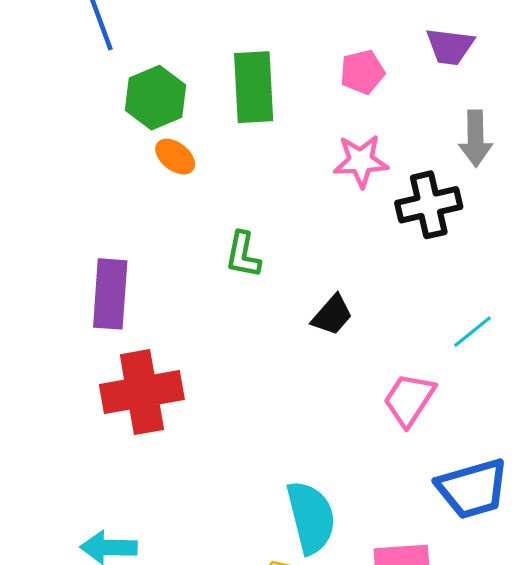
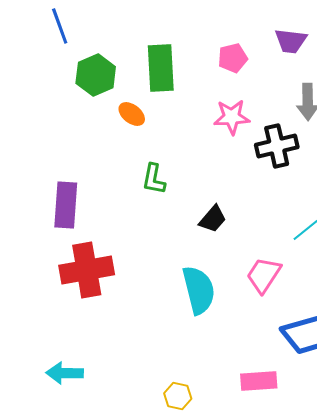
orange ellipse: (175, 157) -> (132, 114), moved
cyan semicircle: (311, 517) -> (199, 290), moved

